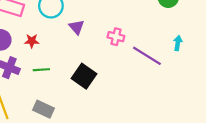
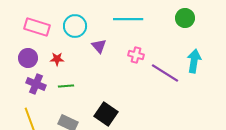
cyan arrow: (178, 43) -> (194, 61), size x1.6
black square: (84, 76) -> (106, 114), moved

